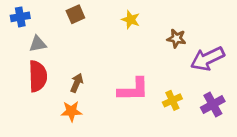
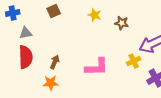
brown star: (176, 38) -> (122, 23), moved
yellow cross: (172, 100) -> (134, 61), moved

